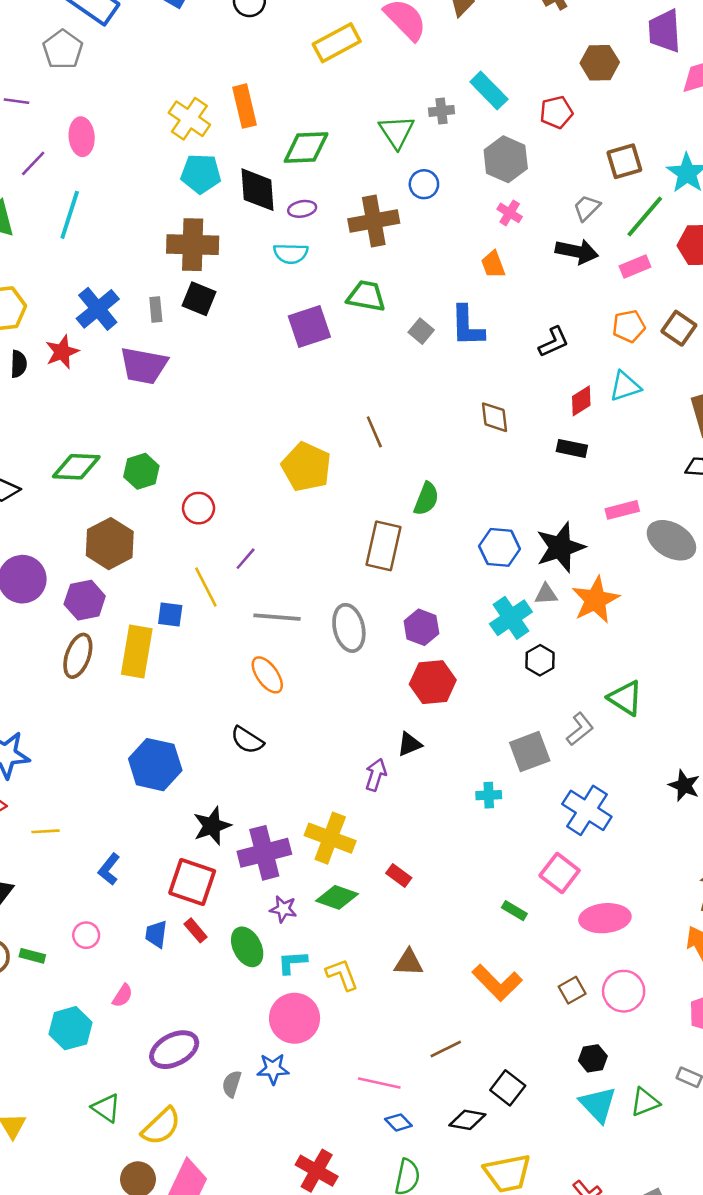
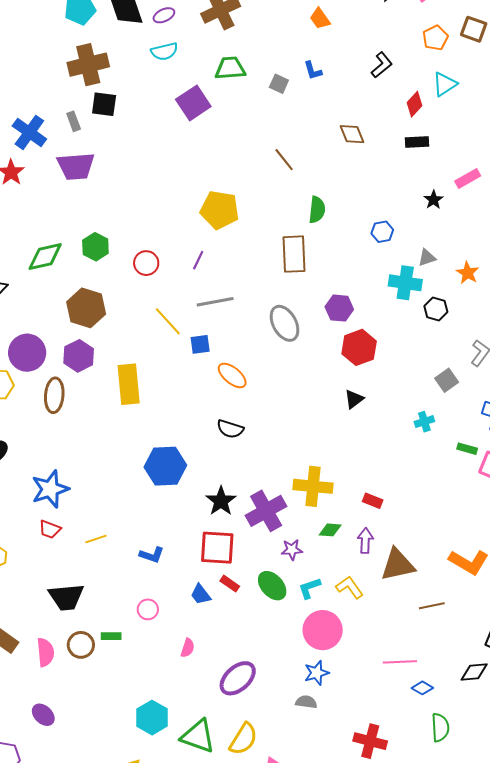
blue L-shape: (467, 326) -> (313, 71), size x0.6
brown line: (374, 432) -> (284, 160), moved
blue hexagon: (500, 547) -> (382, 232), size x0.7
black star: (560, 547) -> (434, 200), moved, size x0.5
purple line: (246, 559) -> (198, 260), moved
orange star: (595, 600) -> (468, 273), moved, size x0.6
blue square: (170, 615) -> (200, 344), moved
gray line: (277, 617) -> (215, 302), moved
cyan cross: (511, 618) -> (405, 283), turned -32
brown ellipse: (78, 656) -> (54, 395), moved
gray square: (530, 752) -> (447, 380), size x0.7
purple arrow: (376, 775) -> (365, 541), moved
blue L-shape: (109, 869) -> (152, 555), turned -95
green diamond: (337, 897) -> (330, 530), size x0.7
green rectangle: (514, 911) -> (467, 449), moved
blue trapezoid: (156, 934) -> (201, 594), turned -30
brown triangle: (409, 963) -> (398, 565), size x1.5
cyan hexagon: (70, 1028) -> (152, 718), moved
brown line: (446, 1049) -> (432, 606), moved, turned 30
gray semicircle: (232, 1084) -> (306, 702), moved, turned 95
green triangle: (106, 1108) -> (198, 736), size x1.5

